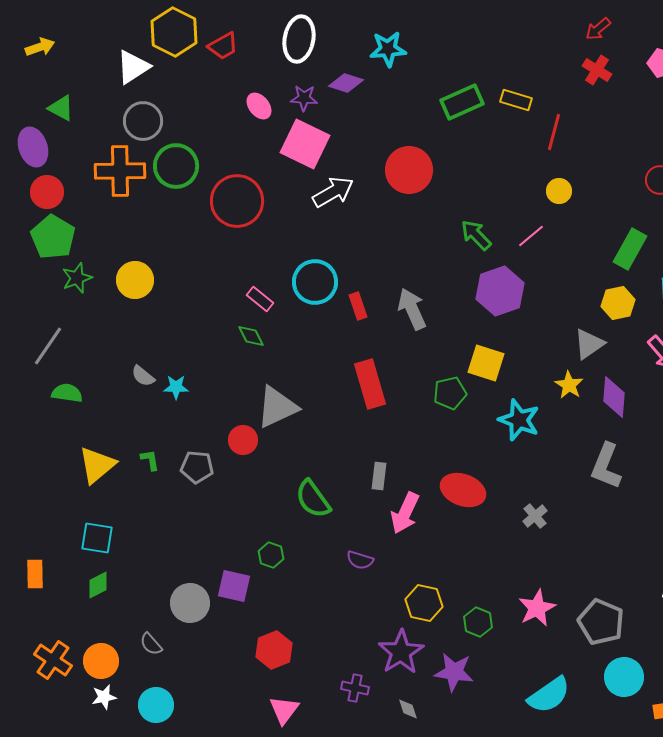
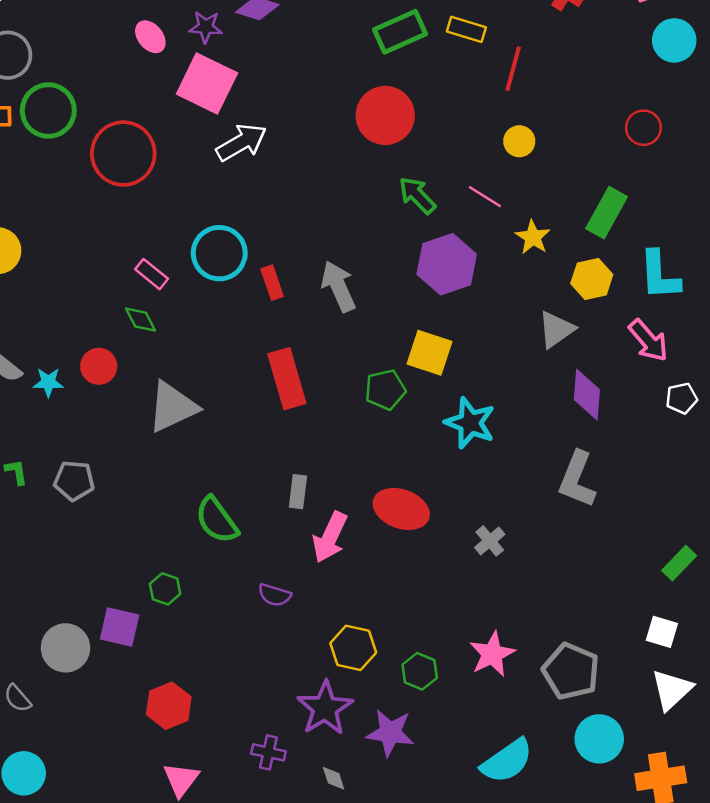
red circle: (409, 170) -> (385, 115), moved
pink line: (531, 236) -> (485, 197), turned 72
yellow star: (569, 385) -> (533, 237), moved
red circle: (243, 440) -> (99, 366), moved

